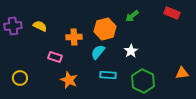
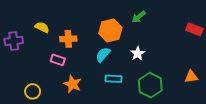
red rectangle: (172, 13) -> (194, 29), moved
purple cross: (13, 26) -> (14, 41), moved
orange cross: (74, 37) -> (68, 39), moved
yellow circle: (20, 78) -> (33, 91), moved

